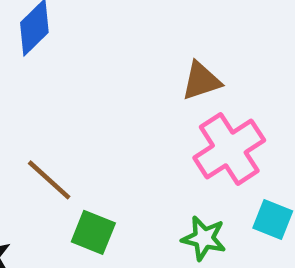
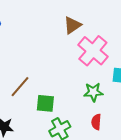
brown line: (49, 180) -> (20, 87), turned -75

